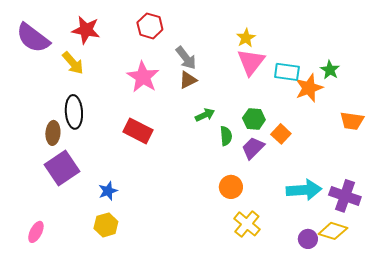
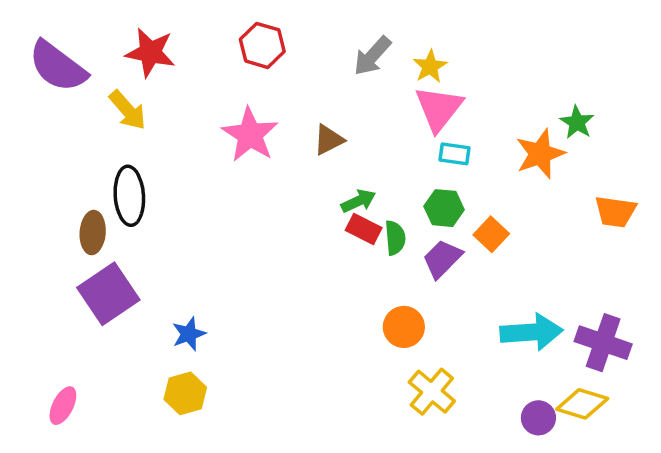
gray arrow: (186, 58) -> (372, 56), moved, turned 80
cyan rectangle: (287, 72) -> (455, 154), moved, size x0.7
red rectangle: (138, 131) -> (364, 229), moved, size x0.7

